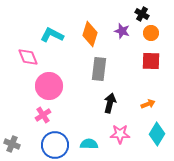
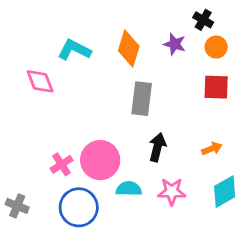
pink circle: (49, 86) -> (100, 160), moved
cyan diamond: (157, 134) -> (225, 192), turned 30
cyan semicircle: (89, 144) -> (129, 189), moved

